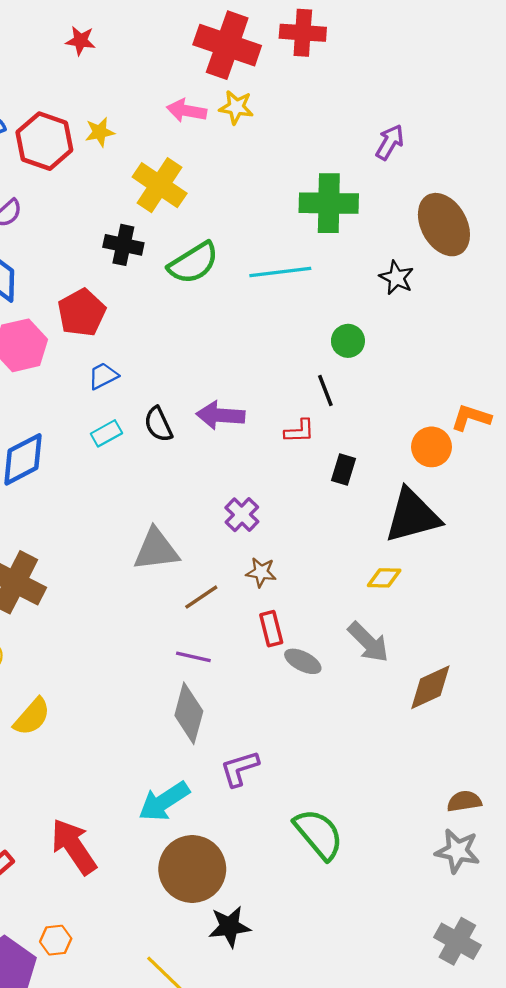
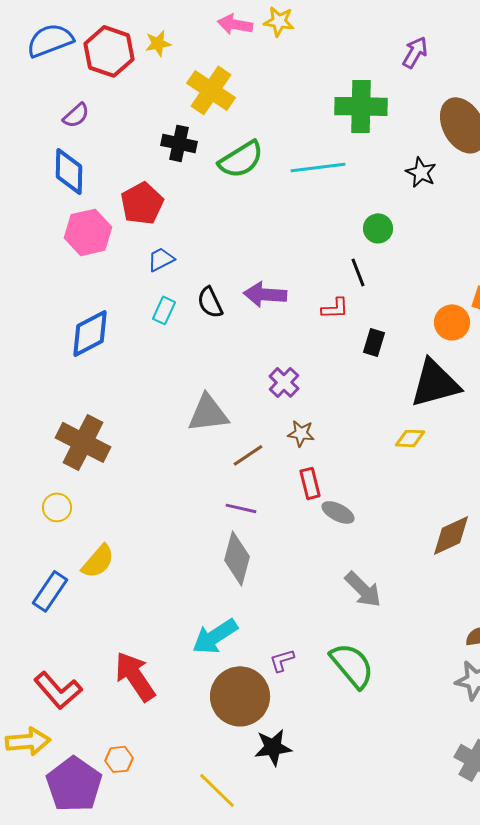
cyan rectangle: (106, 433) -> (164, 310), turned -36
gray arrow: (368, 642) -> (363, 589), moved
purple L-shape: (240, 769) -> (282, 660), moved, size x0.7

